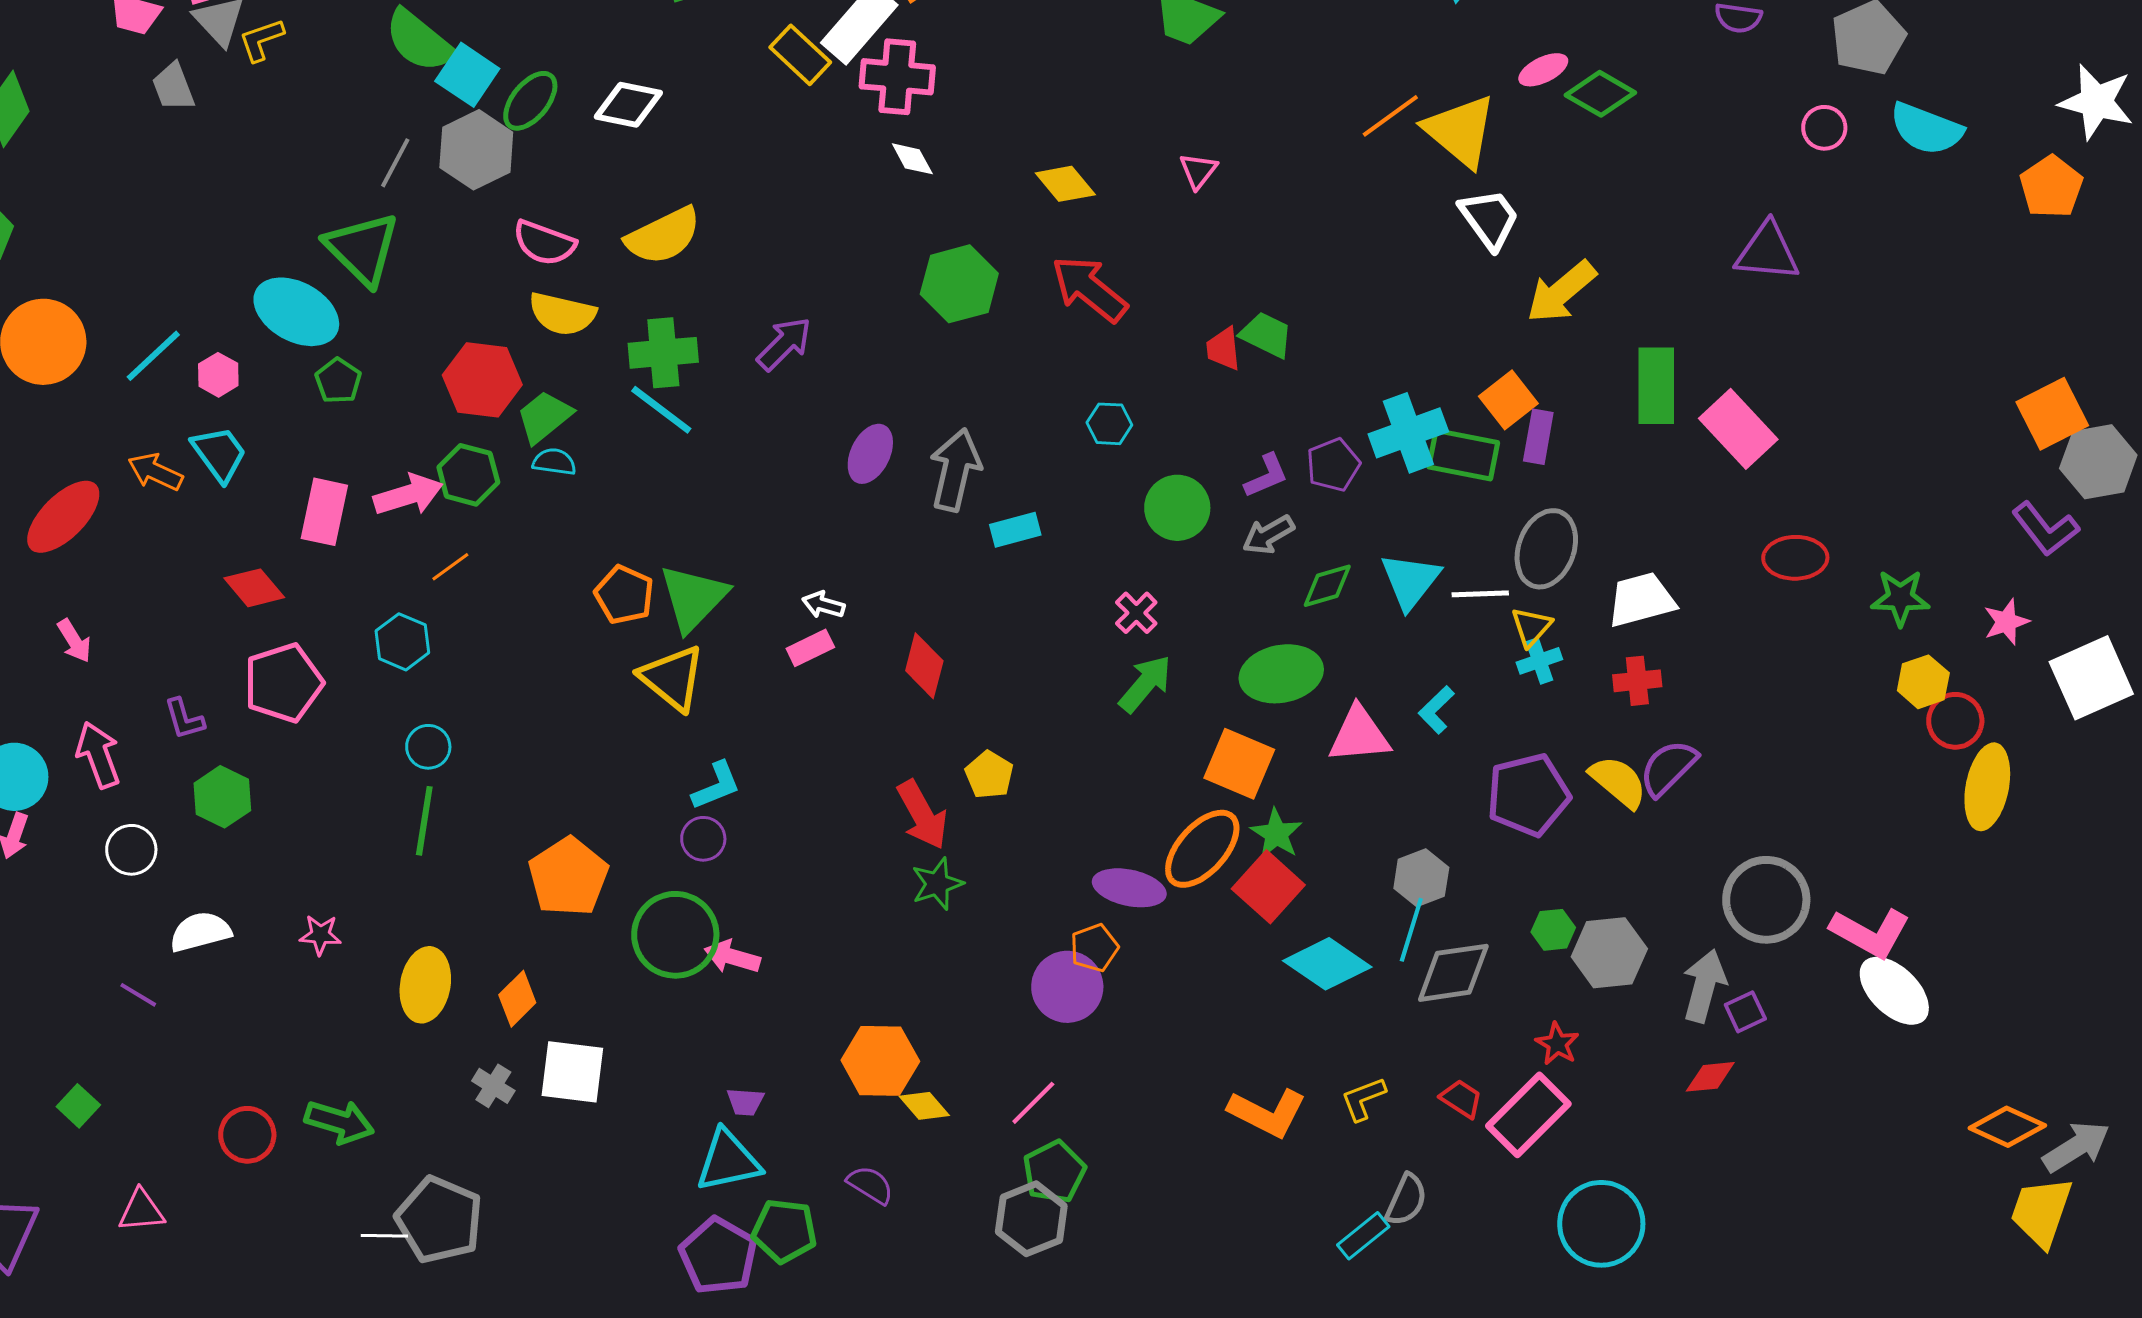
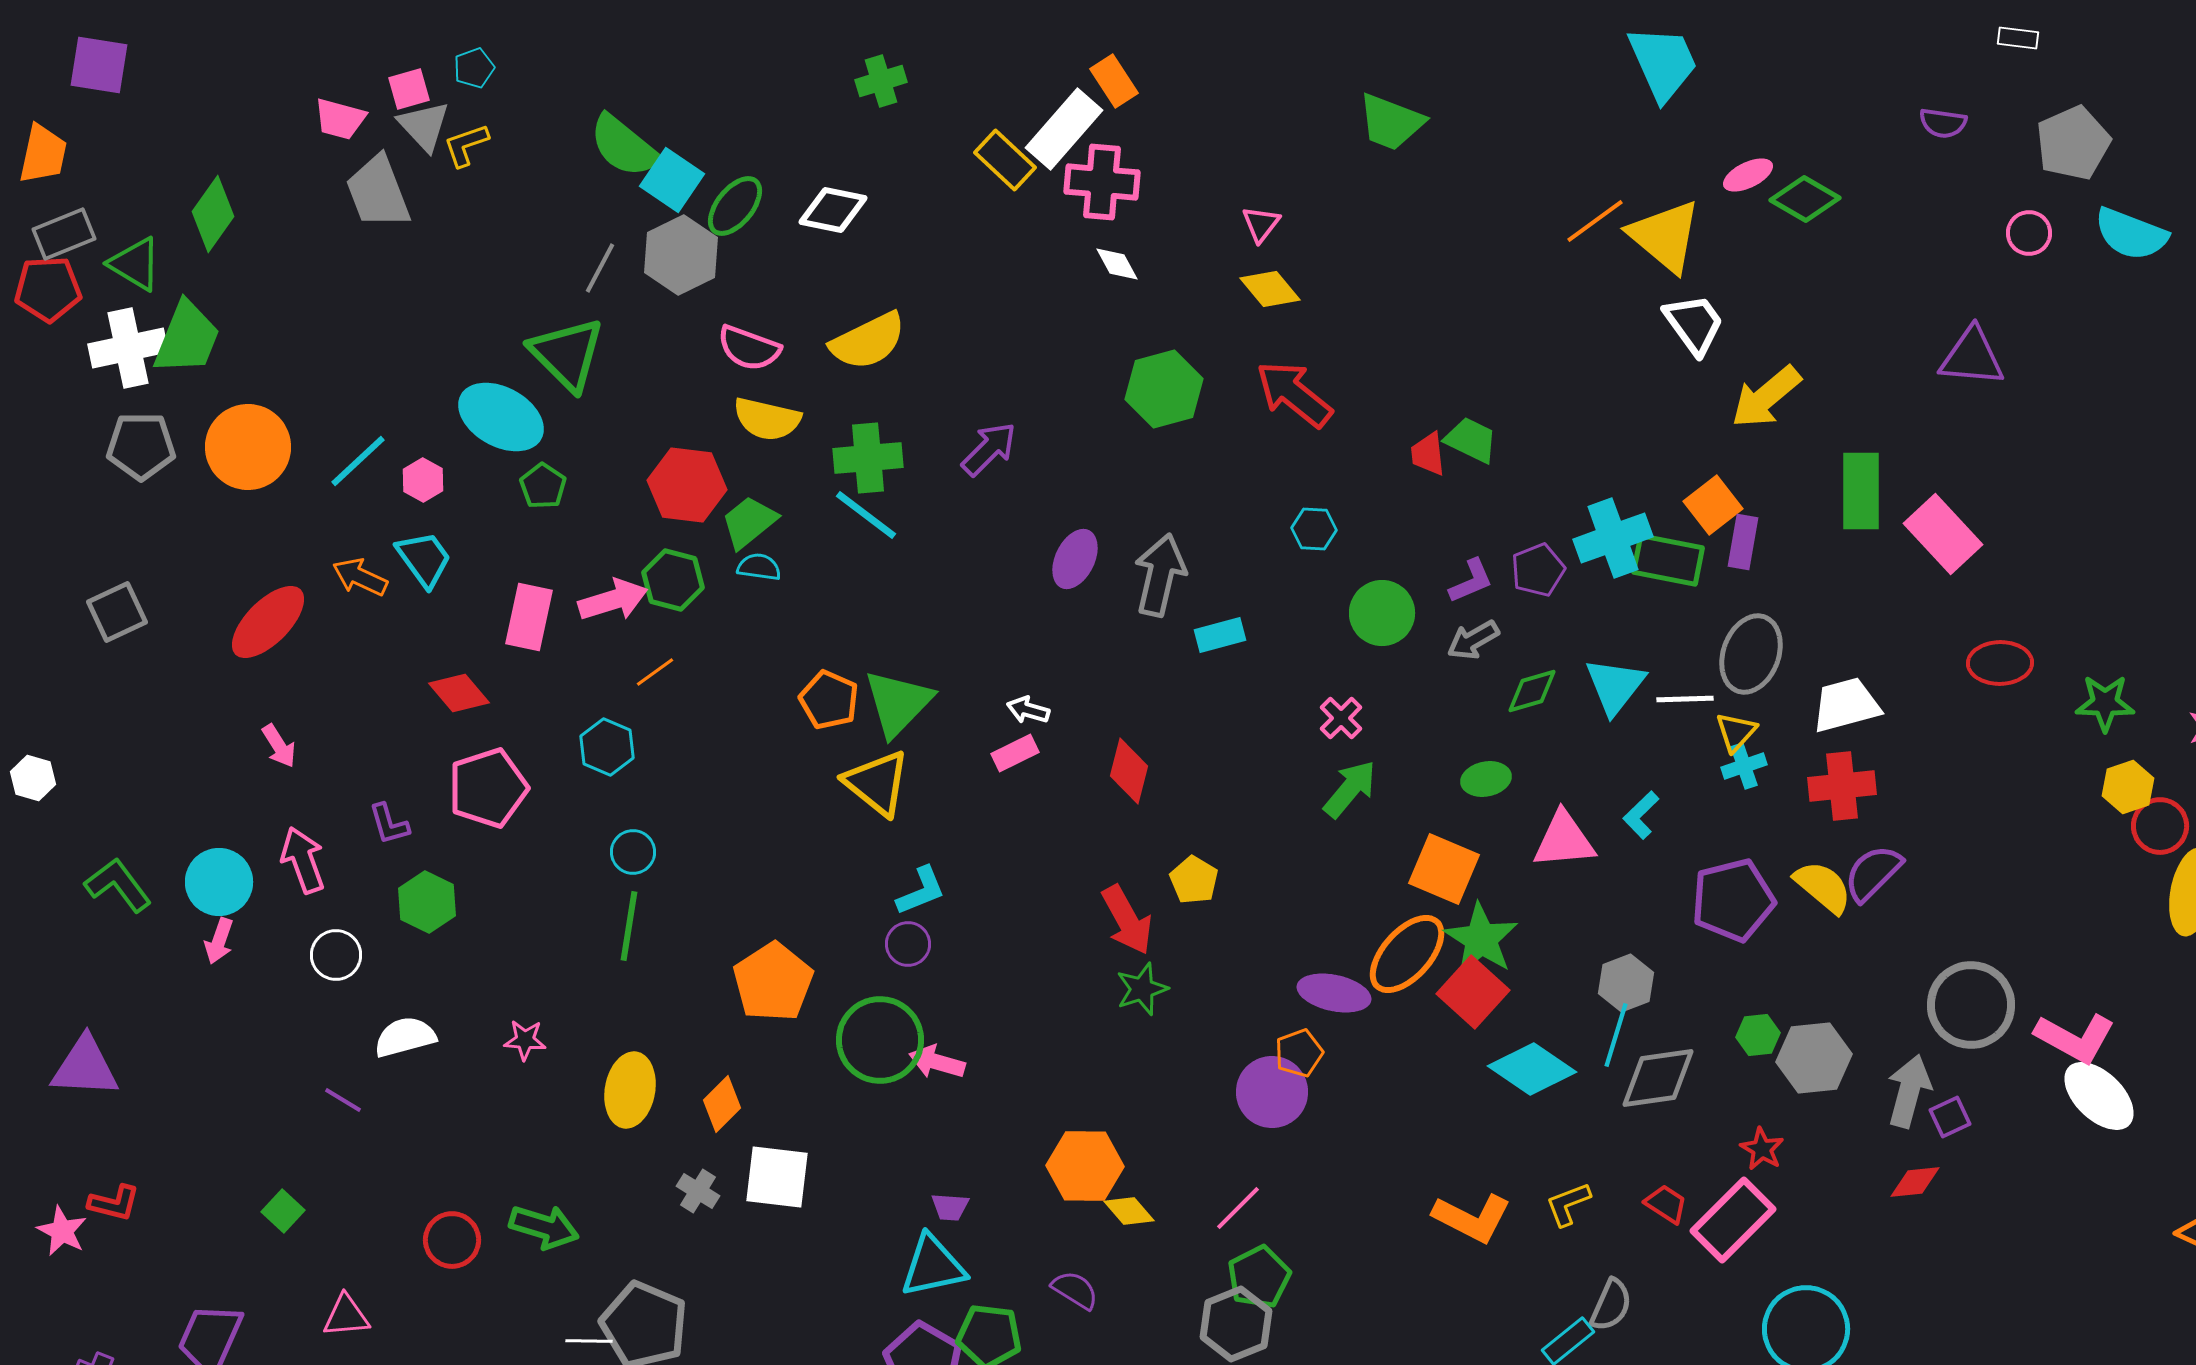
gray trapezoid: (173, 87) -> (378, 192), size x1.5
pink triangle: (1198, 171) -> (1261, 224), moved
green ellipse: (1281, 674) -> (1486, 779), size x0.6
red cross: (1637, 681) -> (1842, 786), size x1.4
green star: (1276, 834) -> (1481, 939), size x1.4

